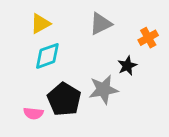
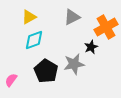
orange cross: (148, 38) -> (106, 27), size x1.6
pink semicircle: (33, 113) -> (11, 80), moved, turned 120

